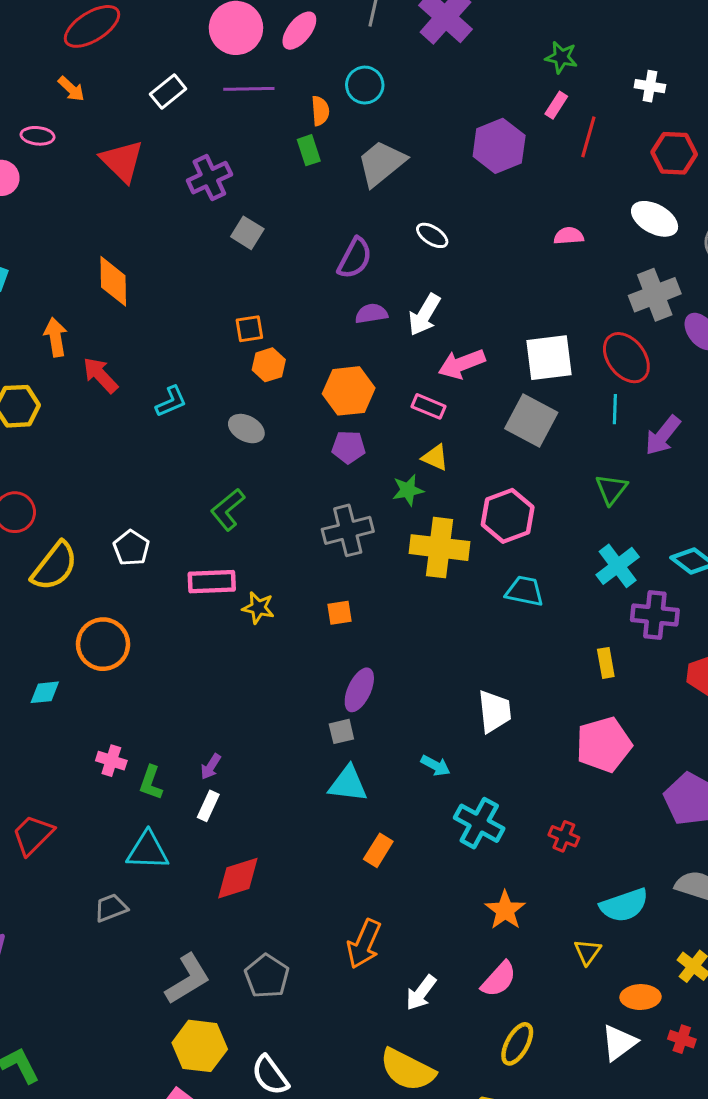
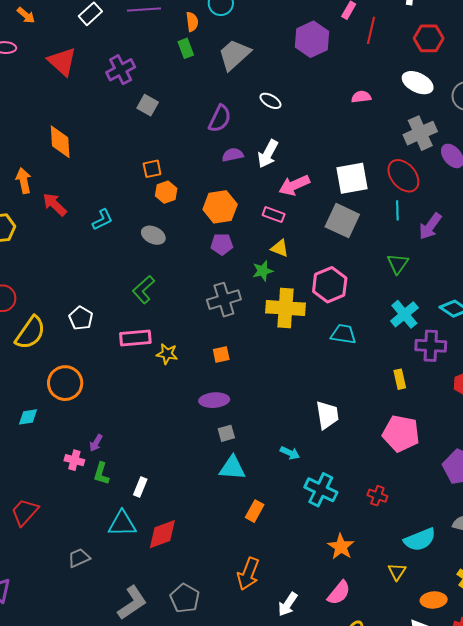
purple ellipse: (359, 690) -> (214, 400), moved, turned 64
pink pentagon: (604, 745) -> (401, 434), turned 30
purple arrow: (211, 767) -> (96, 443), moved
cyan triangle: (148, 851) -> (122, 524), moved

